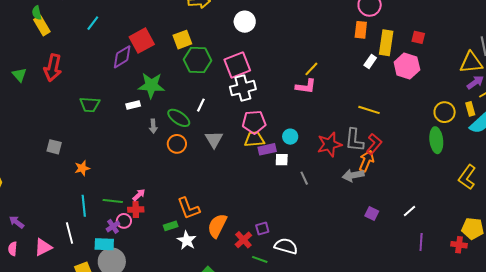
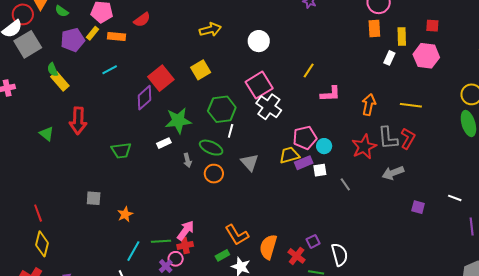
cyan line: (93, 23) -> (110, 70), turned 35
yellow rectangle: (386, 43) -> (402, 37), size x0.7
green hexagon: (198, 60) -> (222, 109), moved
yellow line: (311, 69) -> (309, 70), moved
white cross: (243, 88) -> (269, 107), turned -30
yellow line: (369, 110) -> (411, 105), moved
pink pentagon: (254, 122) -> (305, 138), moved
orange arrow: (366, 161) -> (369, 105), moved
pink arrow: (139, 195) -> (186, 230), size x1.5
cyan line: (84, 206) -> (133, 251), turned 45
white line: (410, 211) -> (455, 198), turned 72
white semicircle: (286, 246) -> (339, 255), turned 70

